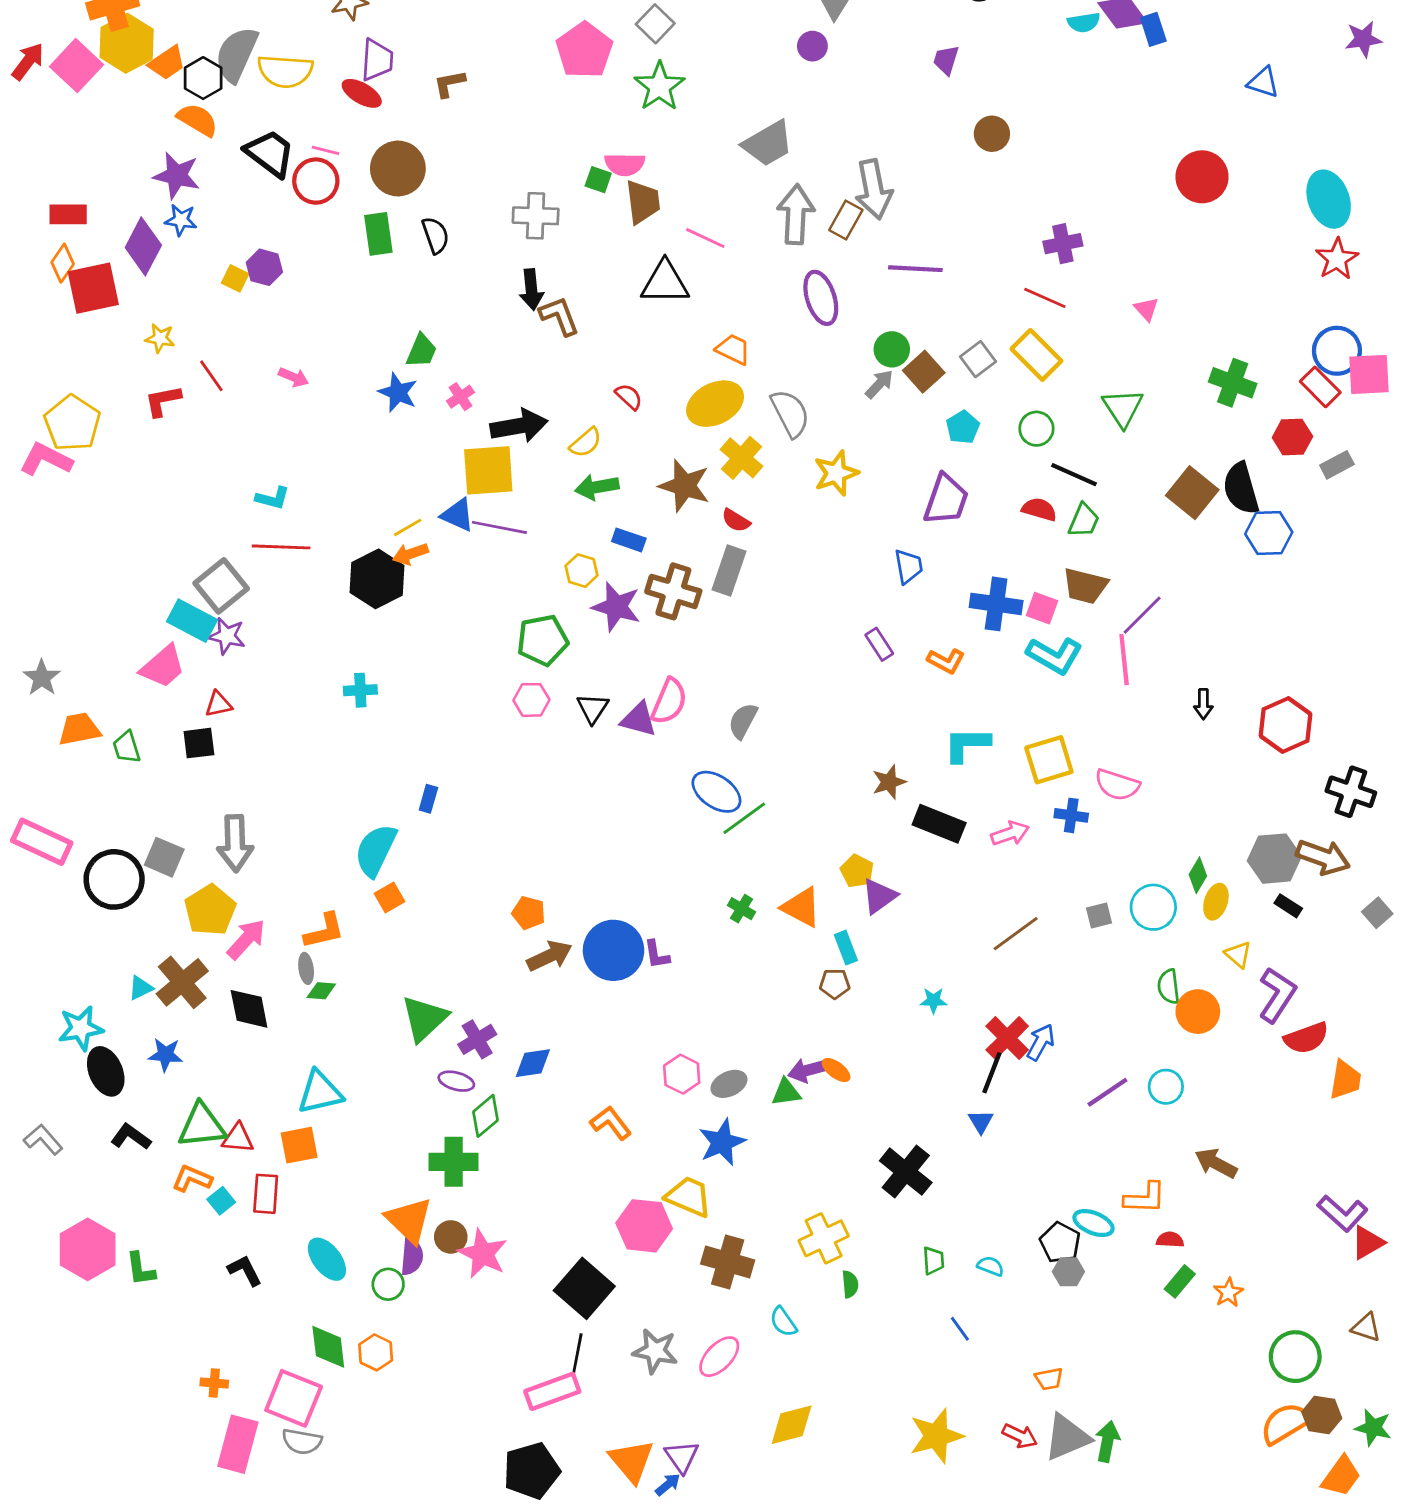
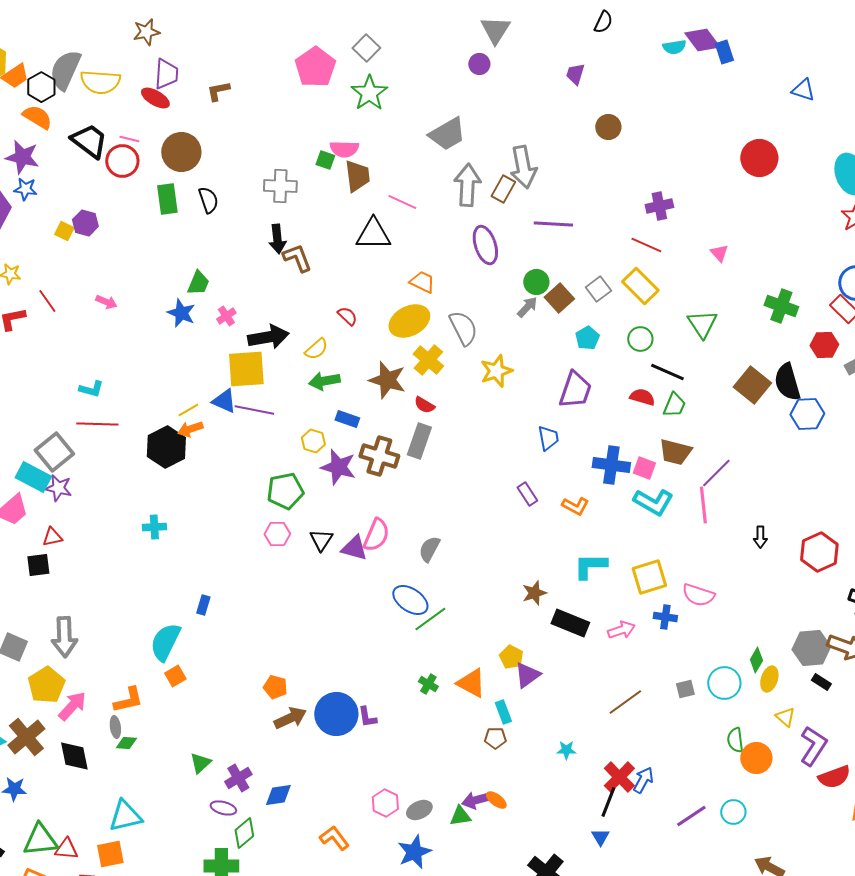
green triangle: (424, 1019) -> (200, 763), size x0.6

